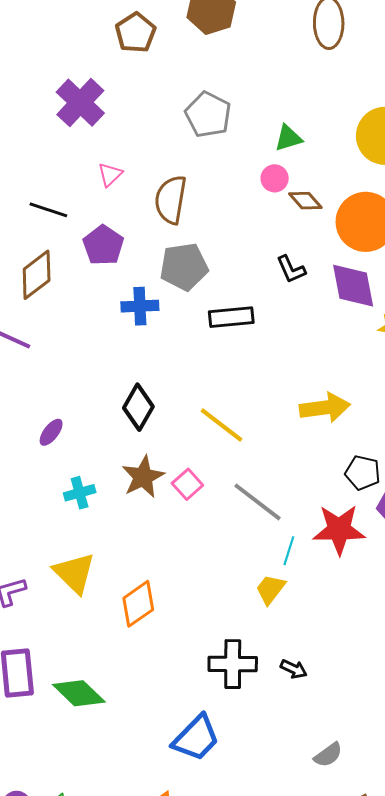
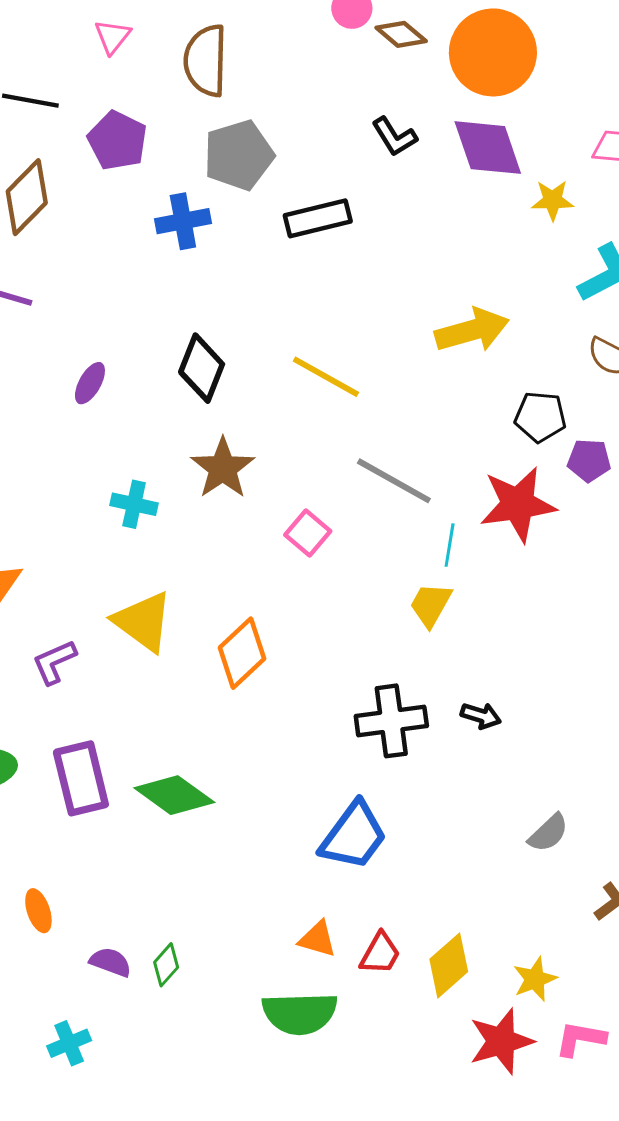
purple ellipse: (51, 432) -> (90, 383), moved
pink square: (187, 484) -> (308, 533), moved
cyan cross: (80, 493) -> (134, 504), turned 36

